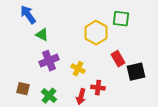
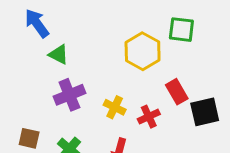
red cross: (98, 88) -> (149, 117), moved, turned -32

